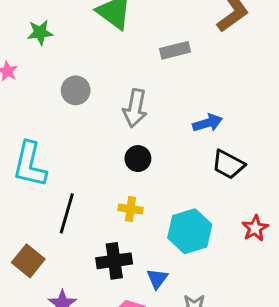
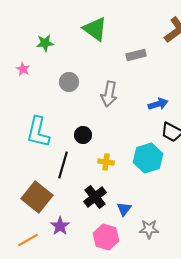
black circle: (138, 159) -> (83, 135), moved
cyan hexagon: (190, 231) -> (148, 158), moved
brown square: (28, 261) -> (37, 197), size x1.4
black cross: (114, 261) -> (95, 197), turned -30

